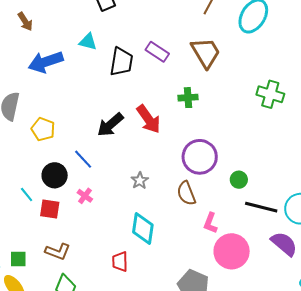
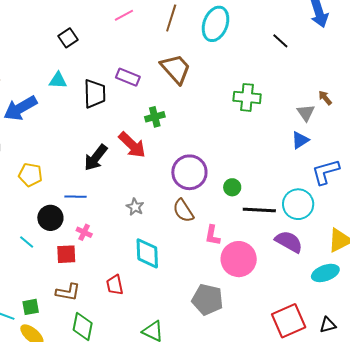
green cross: (188, 98) -> (155, 117), moved
blue line: (83, 159) -> (75, 197), turned -35
red square: (50, 209) -> (66, 254), moved
red trapezoid: (120, 262) -> (115, 285), moved

